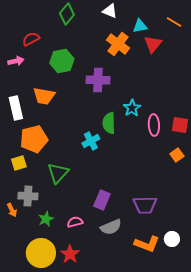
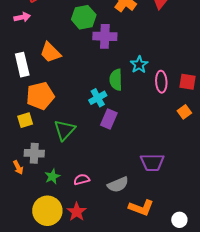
green hexagon: (62, 61) -> (84, 17), moved
orange trapezoid: (44, 96) -> (50, 52), turned 35
purple rectangle: (102, 200) -> (109, 119), moved
white circle: (172, 239) -> (179, 220), moved
orange L-shape: (147, 244) -> (141, 208), moved

